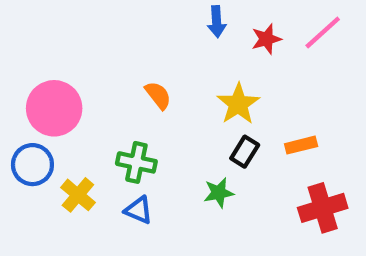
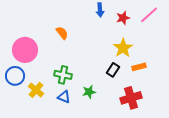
orange semicircle: (158, 95) -> (62, 33), moved
yellow star: (238, 104) -> (123, 48), moved
green star: (219, 193) -> (89, 92), moved
red cross: (323, 208) -> (131, 98), moved

